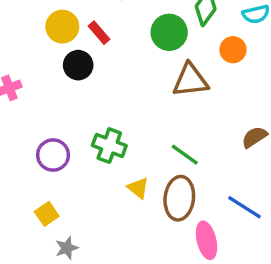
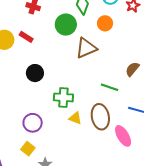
black circle: (78, 65) -> (35, 73), moved
green cross: (109, 146) -> (63, 97), moved
purple circle: (53, 155) -> (33, 123), moved
green line: (185, 155) -> (110, 87), moved

